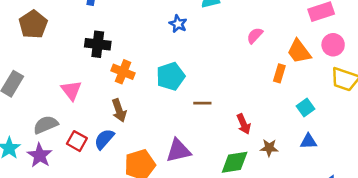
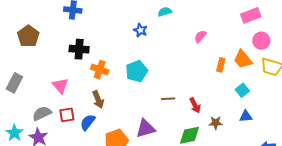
orange trapezoid: (299, 51) -> (243, 59), moved
brown line: (202, 103) -> (168, 99), moved
red square: (77, 141) -> (67, 115), moved, turned -35

